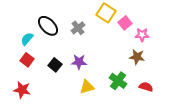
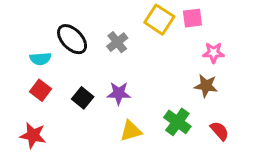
pink square: (125, 23) -> (192, 18), moved, turned 32
cyan semicircle: (27, 39) -> (40, 59), turned -136
red semicircle: (146, 87) -> (220, 131), turned 32

